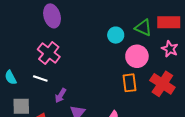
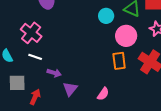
pink cross: (49, 53) -> (31, 33), moved
purple arrow: (61, 96) -> (54, 73), turned -104

